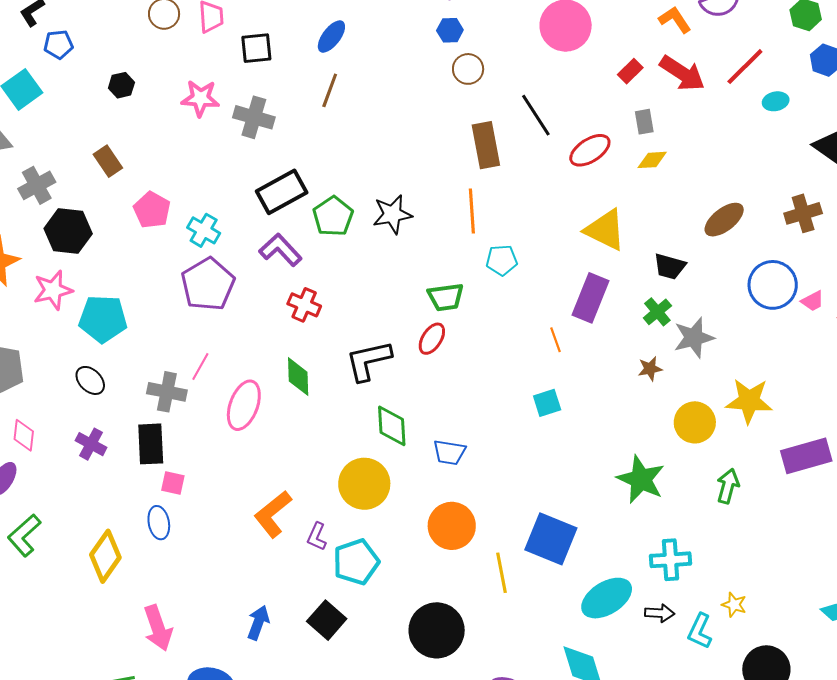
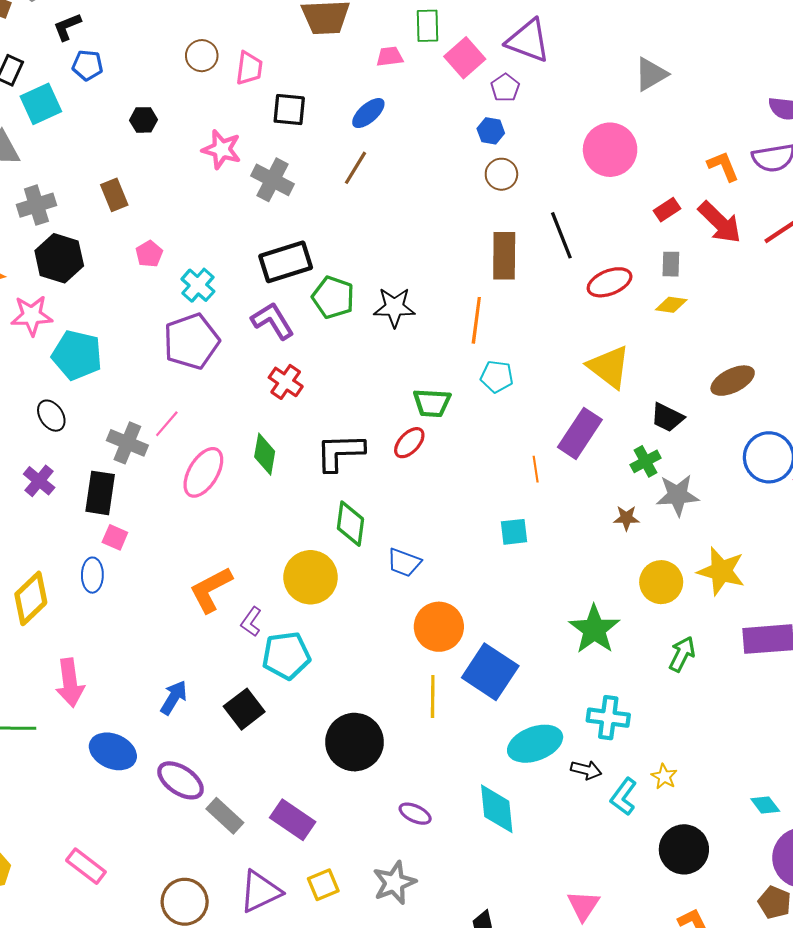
pink pentagon: (152, 210) -> (149, 254), size x0.7
green pentagon: (333, 216) -> (333, 297), turned -30
orange circle: (452, 526) -> (439, 627), moved

